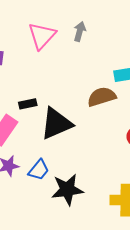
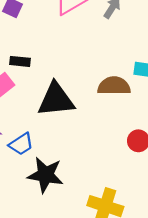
black rectangle: (28, 104) -> (20, 61), moved

